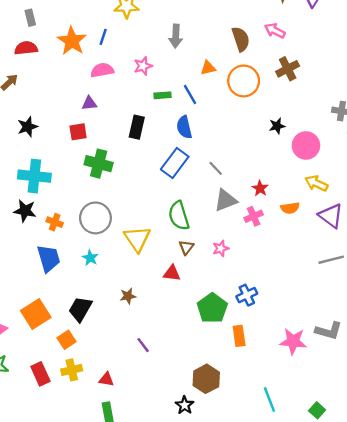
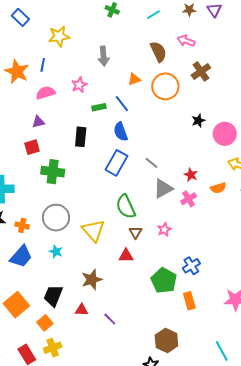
blue trapezoid: (49, 258) -> (21, 257), turned 65
brown star: (128, 296) -> (92, 280), size x1.5
red triangle: (106, 379) -> (82, 310), moved

